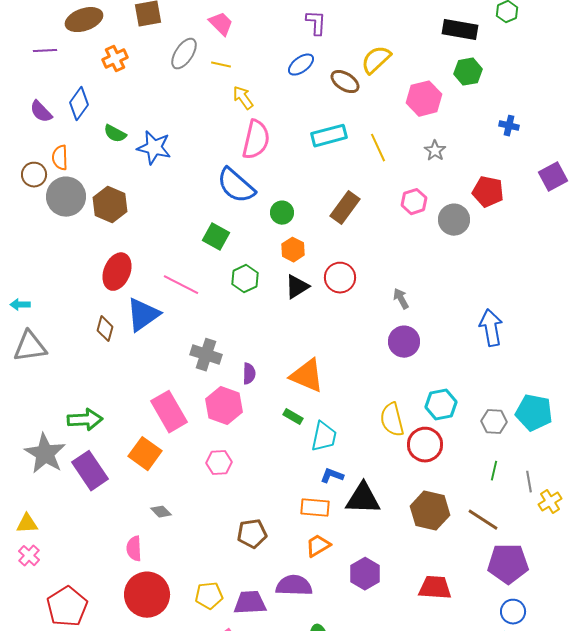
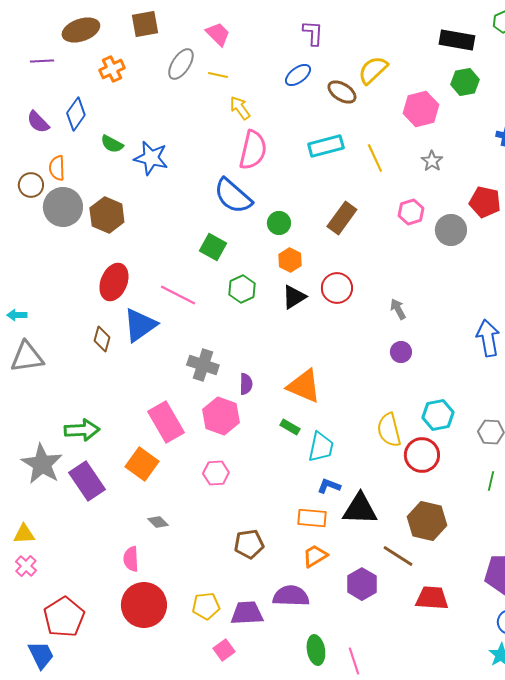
purple circle: (404, 342) -> (401, 352), size x0.7
brown line: (483, 520) -> (398, 556), moved

